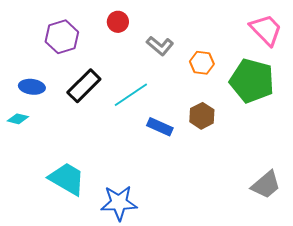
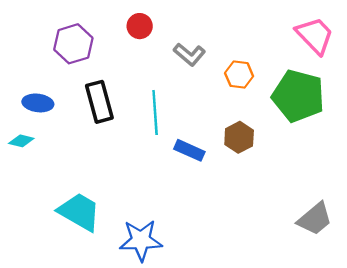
black rectangle: (84, 86) -> (99, 102), turned -60
cyan line: (131, 95) -> (155, 112), turned -60

